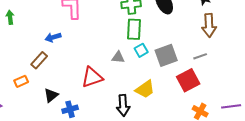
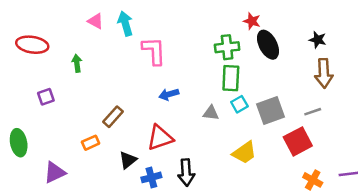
blue arrow: (53, 37) -> (169, 94), moved
red triangle: (92, 77) -> (160, 138), moved
black arrow: (123, 105) -> (186, 172), moved

